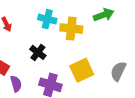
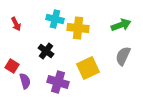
green arrow: (104, 15) -> (121, 25), moved
gray semicircle: (118, 71) -> (123, 56), moved

